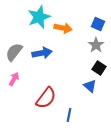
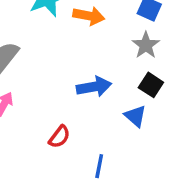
blue arrow: (42, 53) -> (94, 87), moved
red semicircle: (46, 98) -> (59, 137), size x0.6

